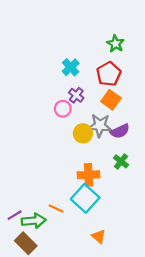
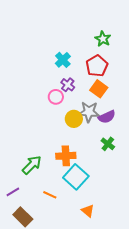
orange cross: (89, 175) -> (66, 156), moved
orange line: (56, 208) -> (50, 195), moved
green arrow: (34, 221) -> (32, 165), moved, turned -40

